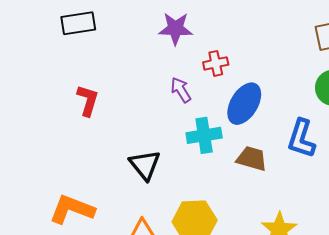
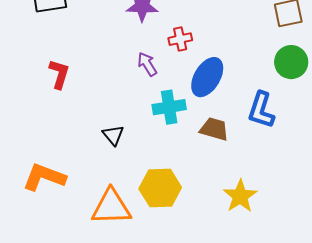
black triangle: (145, 165) -> (113, 135), size x0.7

